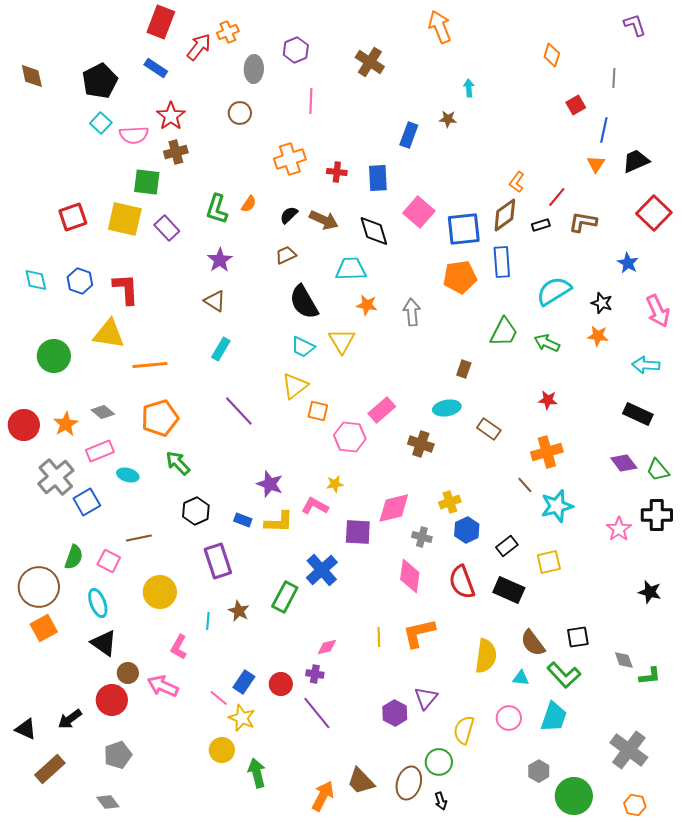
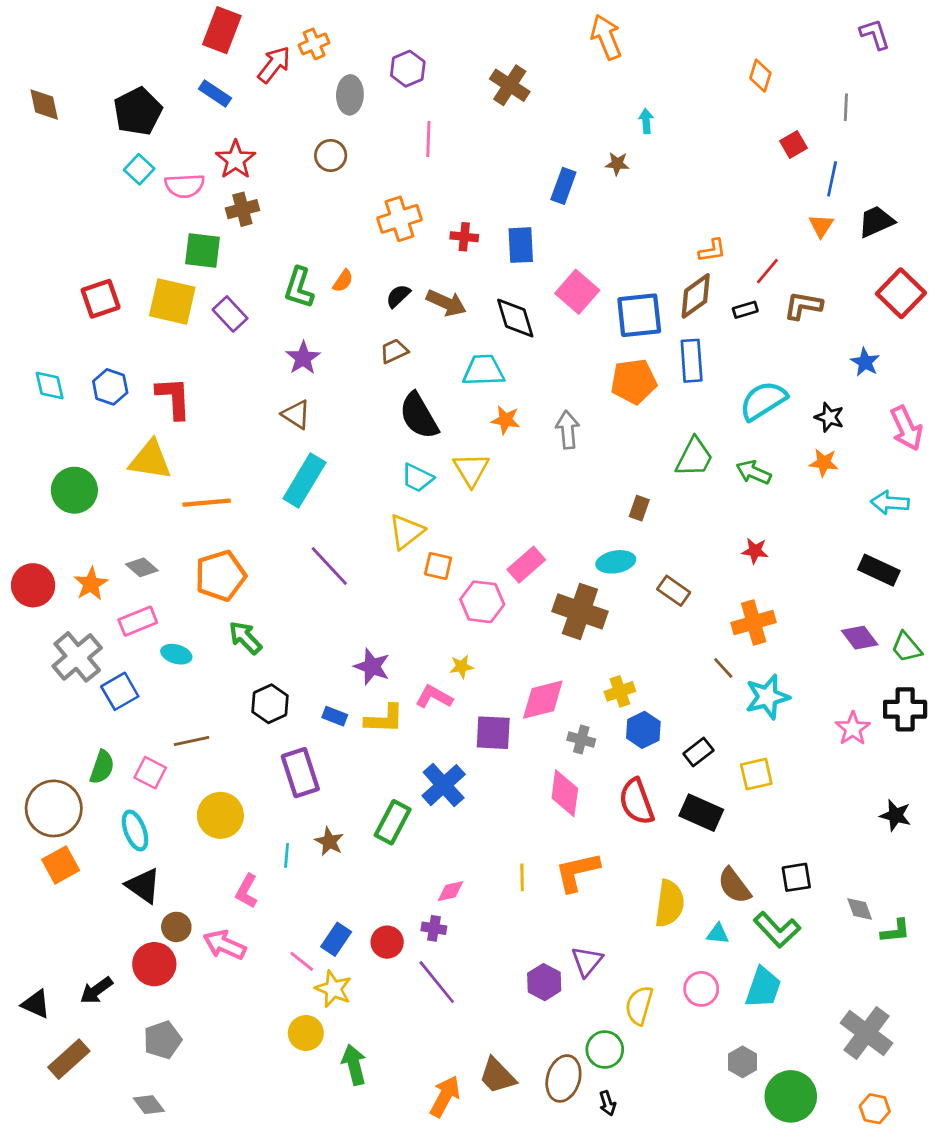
orange L-shape: (517, 182) -> (712, 251), turned -135
cyan rectangle: (221, 349) -> (304, 481), size x1.6
brown cross: (421, 444) -> (580, 611), size x1.5

